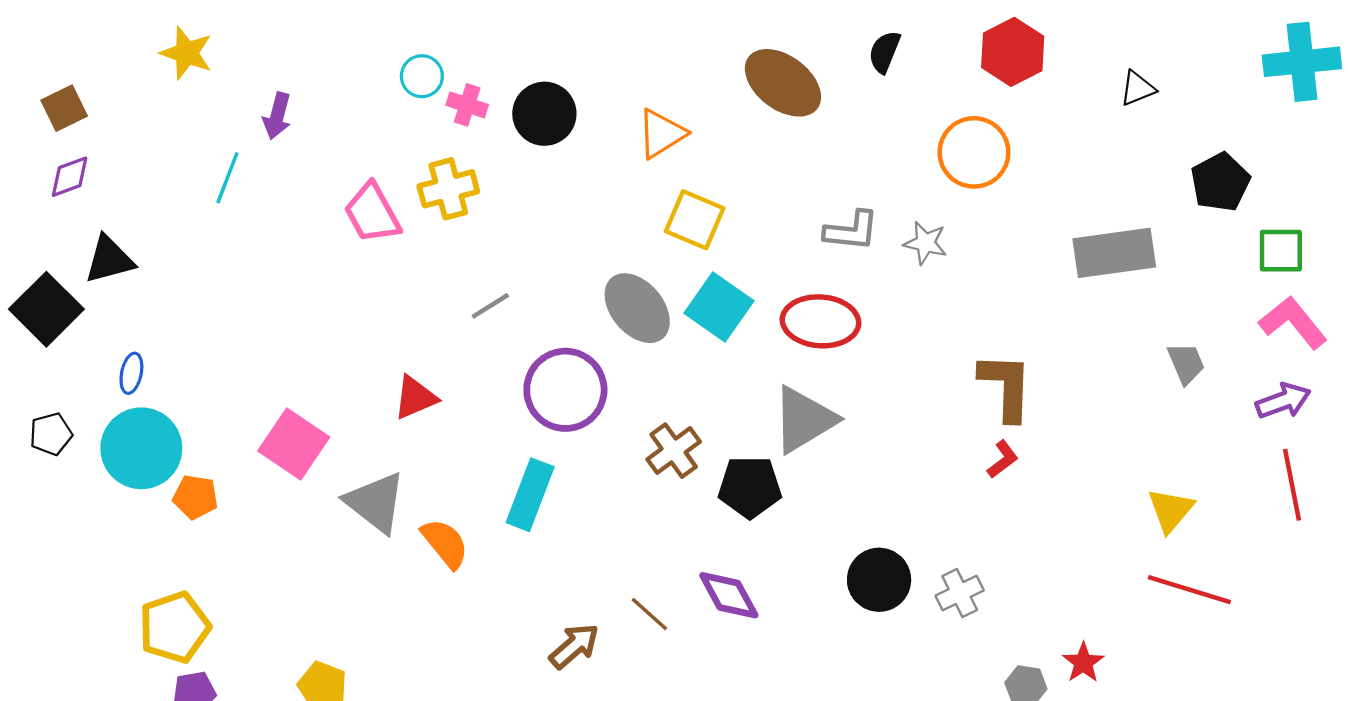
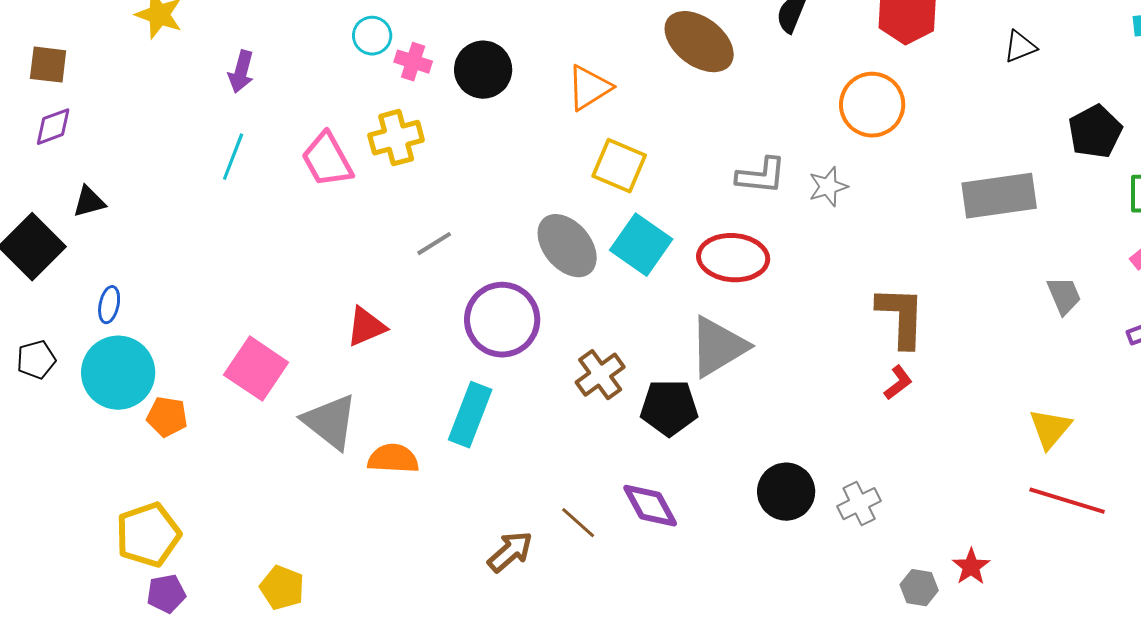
brown square: (64, 108) -> (48, 65), turned 33
cyan line: (227, 178) -> (233, 157), moved
gray star: (925, 243) -> (828, 187), turned -30
black triangle: (109, 260) -> (89, 202), size x0.7
orange semicircle: (445, 543) -> (393, 459), turned -48

